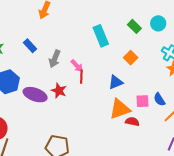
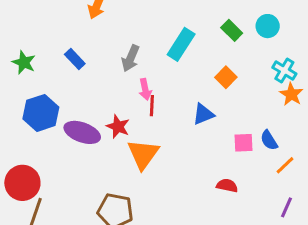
cyan rectangle: (101, 36) -> (181, 44), turned 55
gray arrow: (55, 59) -> (130, 58), moved
pink arrow: (77, 66) -> (145, 89), turned 32
orange triangle: (120, 109) -> (143, 154), moved, turned -35
red semicircle: (132, 122) -> (227, 186), moved

